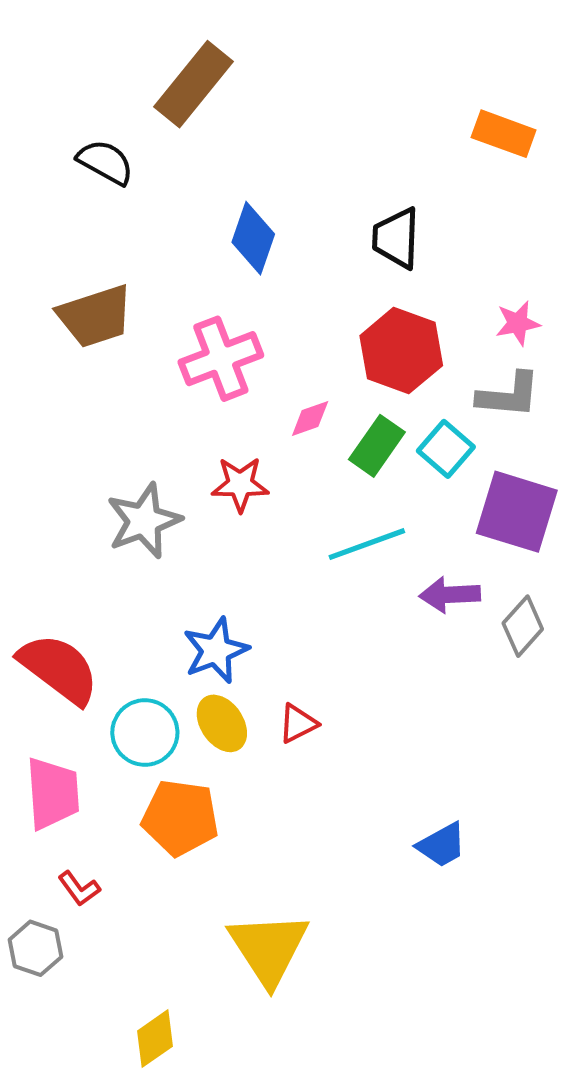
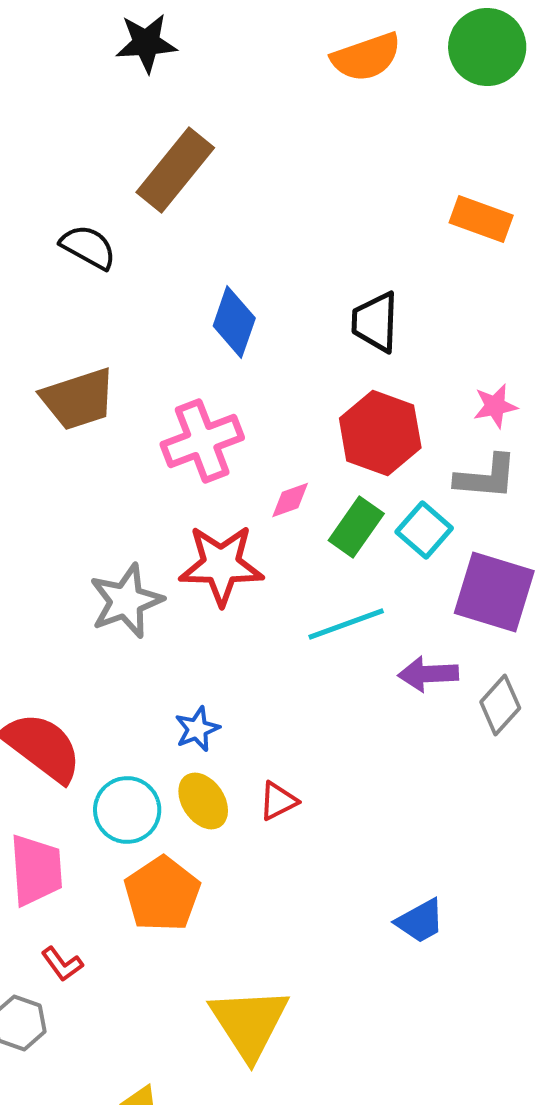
red star: (240, 484) -> (221, 565), size x1.5
blue star: (216, 650) -> (197, 729), size x0.7
orange pentagon: (180, 818) -> (162, 894), turned 30

